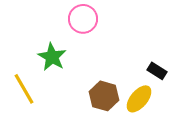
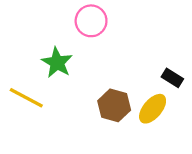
yellow line: (24, 89) -> (26, 98), turned -32

